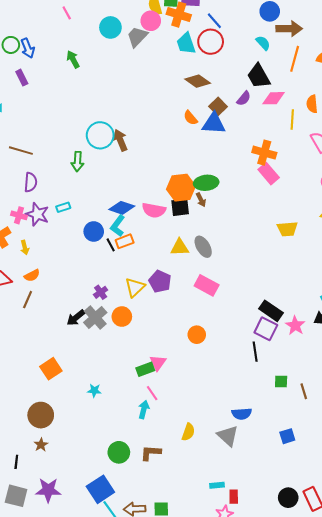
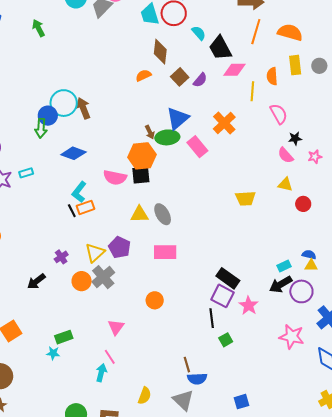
cyan semicircle: (263, 43) -> (199, 33), moved
brown diamond: (198, 81) -> (160, 52), turned 60
purple semicircle: (244, 98) -> (200, 80), moved
orange semicircle: (191, 118) -> (143, 75), moved, turned 105
blue triangle: (214, 123) -> (178, 118), moved, turned -45
orange cross: (264, 153) -> (224, 123), turned 30
pink rectangle: (269, 174) -> (197, 147), moved
green ellipse: (206, 183) -> (167, 137), moved
brown arrow: (201, 200) -> (150, 132), moved
blue diamond: (122, 208) -> (73, 153), moved
blue circle: (94, 231) -> (48, 116), moved
pink rectangle: (207, 285) -> (165, 252), turned -30
gray cross: (95, 317) -> (103, 277), moved
pink star: (295, 325) -> (249, 306), moved
green rectangle: (145, 369) -> (64, 337), moved
green square: (281, 381) -> (226, 340), moved, turned -32
brown line: (304, 391) -> (187, 365), moved

